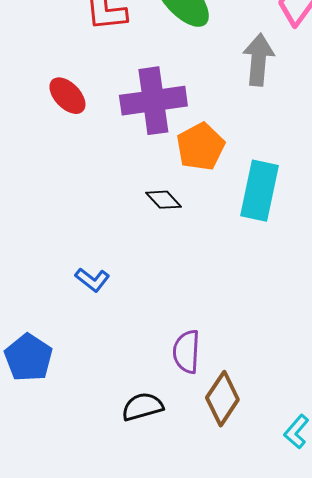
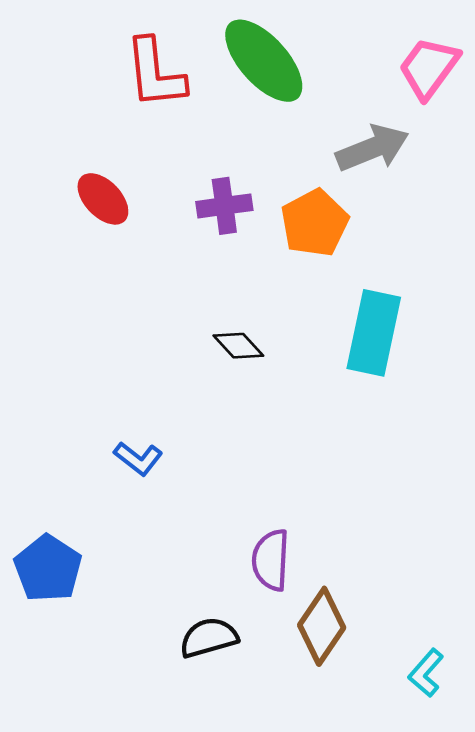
gray arrow: (258, 60) -> (372, 148), turned 63
purple cross: (153, 101) -> (224, 206), size x0.6
orange pentagon: (200, 147) -> (315, 223), moved

